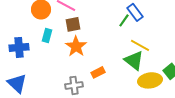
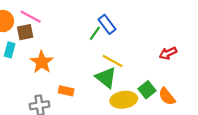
brown square: (73, 24) -> (25, 32), moved
orange rectangle: (98, 72) -> (66, 91), turned 40

